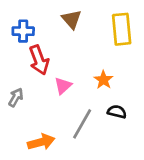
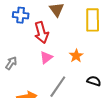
red arrow: (39, 60) -> (41, 32), moved
black semicircle: (117, 112) -> (94, 81), moved

